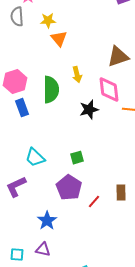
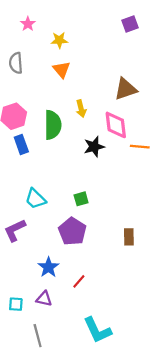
gray semicircle: (17, 17) -> (16, 63), moved
yellow star: (48, 21) -> (59, 40), moved
red line: (94, 202) -> (79, 281), moved

